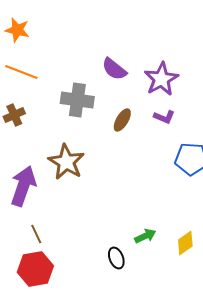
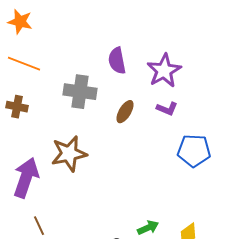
purple semicircle: (114, 69) -> (117, 61), turned 40
brown cross: (14, 115) -> (17, 107), turned 35
brown star: (66, 162) -> (69, 154), turned 30

